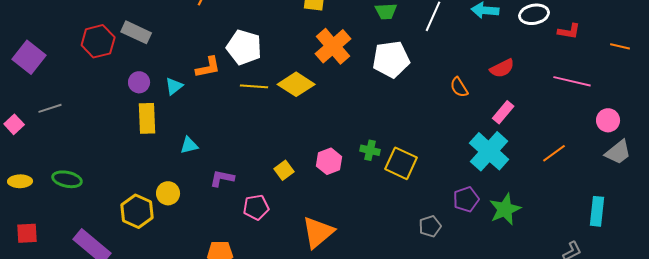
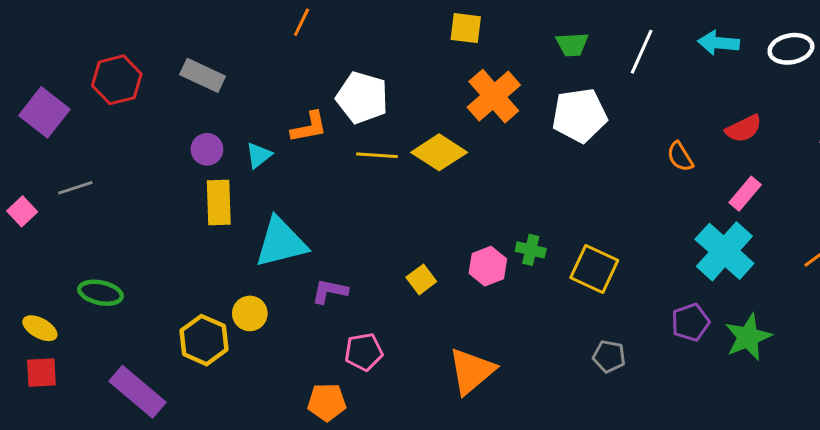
red hexagon: (98, 41) -> (117, 80), moved
cyan triangle: (189, 145) -> (281, 242), size x2.0
green cross: (370, 150) -> (531, 250), moved
yellow ellipse: (20, 181) -> (40, 328), moved, turned 30
pink pentagon: (256, 207) -> (364, 352), moved
gray pentagon: (430, 226) -> (609, 356), moved, turned 30

